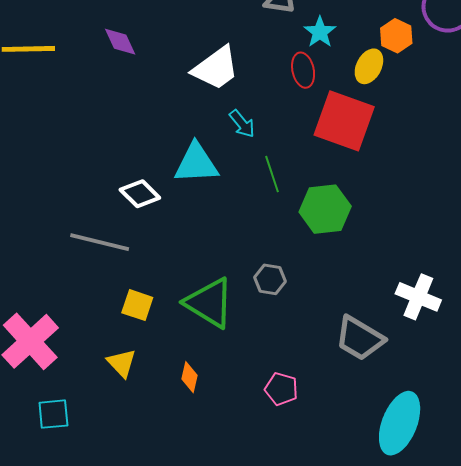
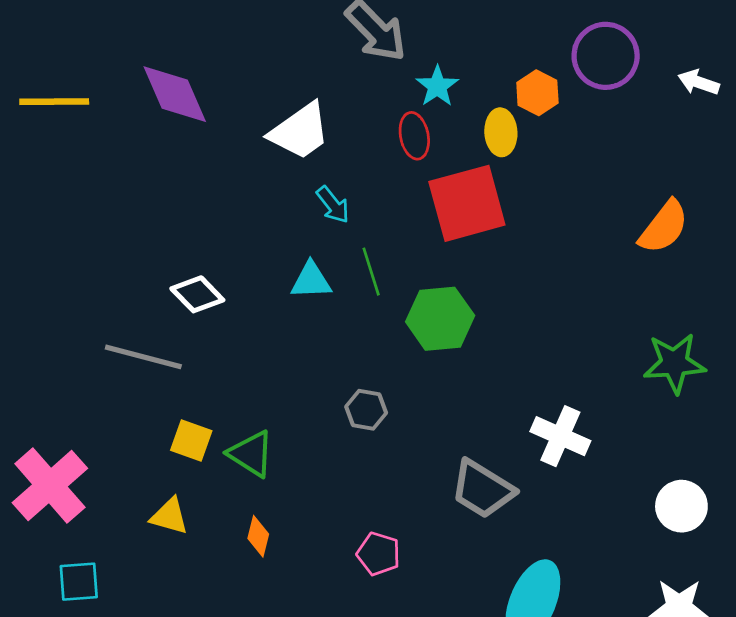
purple diamond: (120, 42) -> (175, 94), size x1.6
yellow ellipse: (369, 66) -> (501, 132), turned -32
red square: (344, 121) -> (467, 203), turned -36
cyan triangle: (196, 163) -> (311, 281), moved, size x0.7
green triangle: (209, 303) -> (251, 454), moved, size x0.7
yellow triangle: (122, 363) -> (169, 516), turned -32

